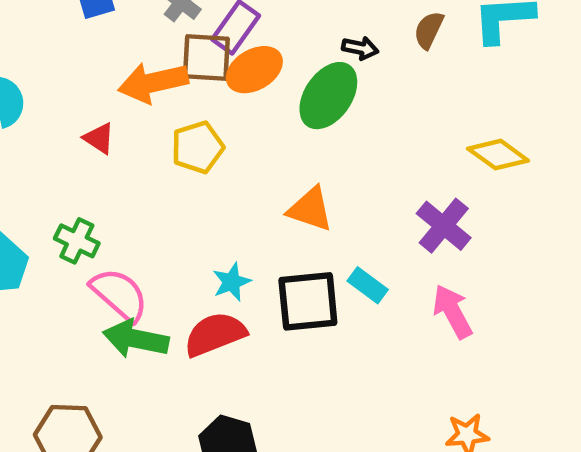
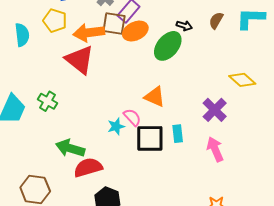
red triangle: (99, 138) -> (80, 60), moved, size x2.0
yellow pentagon: (198, 147) -> (55, 21), moved, turned 30
cyan rectangle: (368, 285) -> (178, 134), turned 42
pink semicircle: (119, 295) -> (132, 117), moved, size x0.7
red semicircle: (215, 334) -> (88, 167), moved

